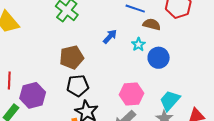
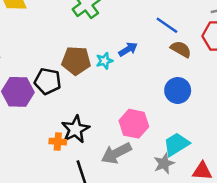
cyan star: (138, 44) -> (104, 61), moved
black pentagon: (78, 86) -> (48, 81), moved

